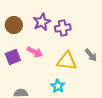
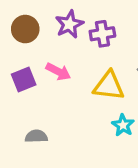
cyan star: (58, 86) -> (123, 125), moved

